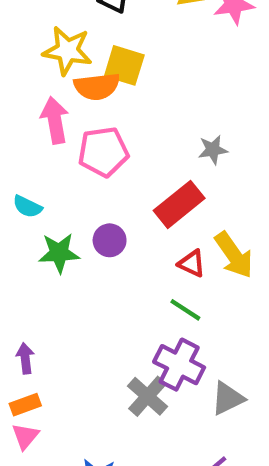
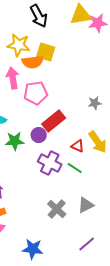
gray star: (213, 150) -> (95, 103), moved
red rectangle: (179, 204) -> (54, 121), moved
purple cross: (179, 365) -> (50, 163), moved
gray triangle: (228, 398) -> (86, 205), moved

